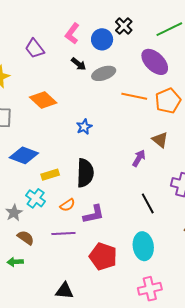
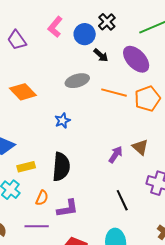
black arrow: (79, 64) -> (101, 55), moved
gray ellipse: (104, 73) -> (77, 81), moved
brown triangle: (160, 140) -> (140, 147), moved
orange semicircle: (67, 205) -> (42, 198), turned -35

